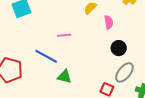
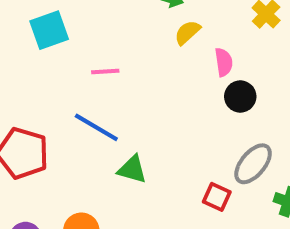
pink line: (64, 35) -> (105, 71), moved
black circle: (119, 48) -> (240, 97), moved

